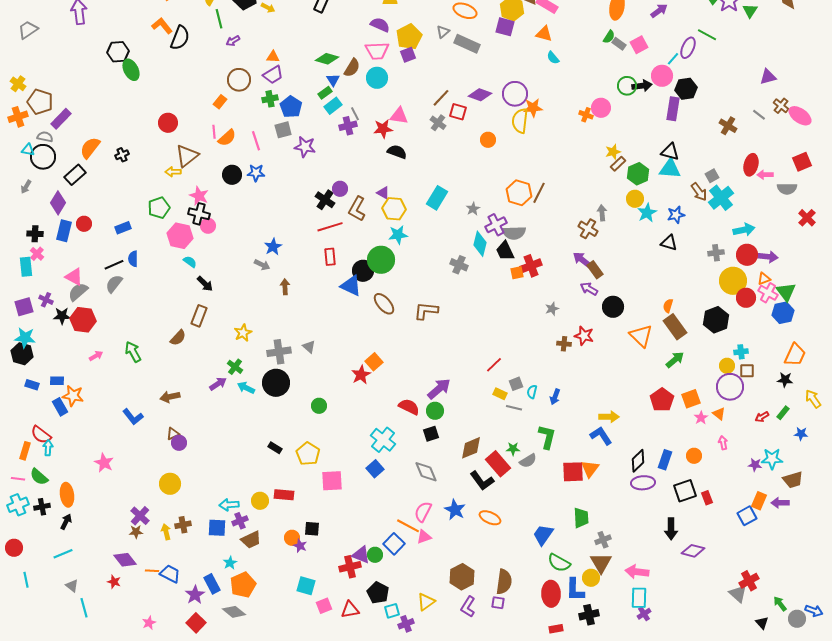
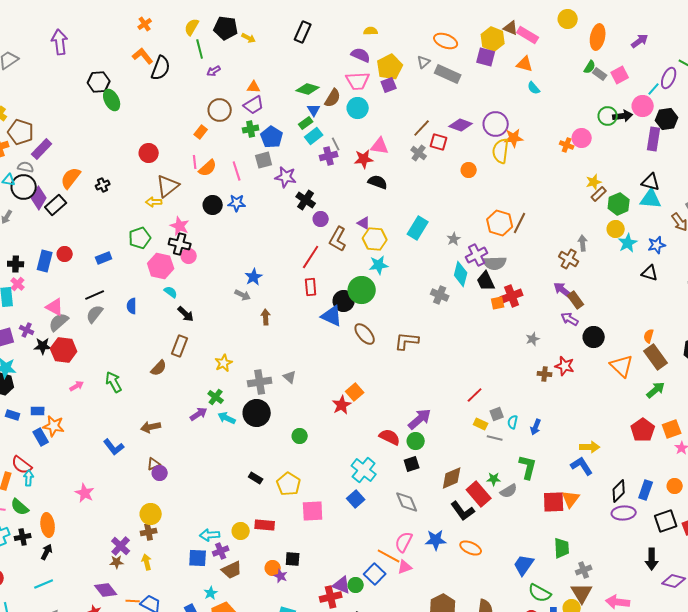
black cross: (325, 200) -> (306, 200), moved
purple diamond: (58, 203) -> (39, 198), moved
red line: (330, 227) -> (311, 257), turned -40
blue semicircle: (133, 259) -> (132, 306), moved
blue star: (455, 510) -> (436, 540), turned -30
brown cross: (183, 525) -> (149, 532), moved

